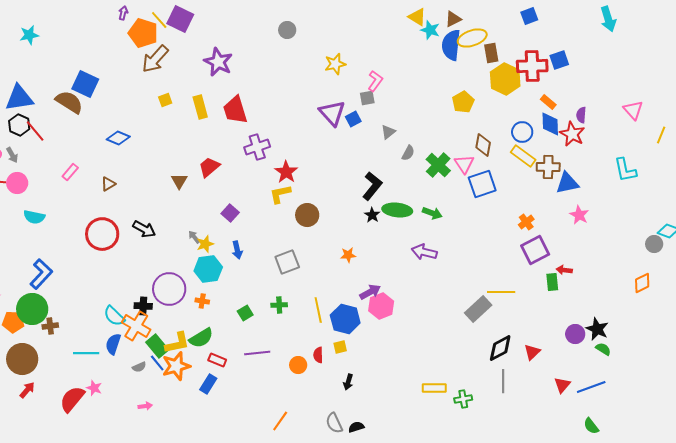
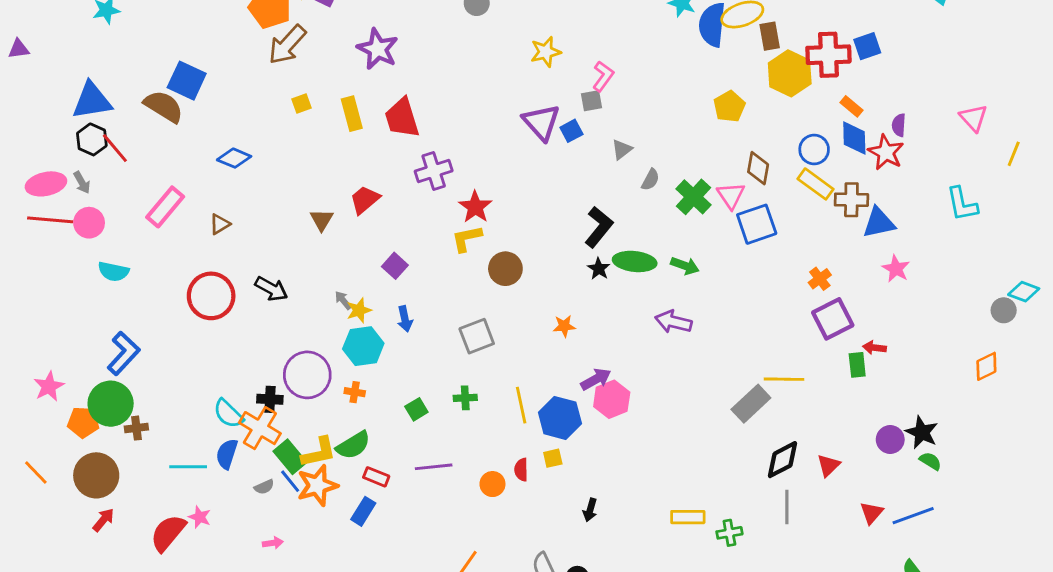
pink rectangle: (70, 172) -> (165, 207), size x1.6
black arrow: (348, 382) -> (590, 510), moved

